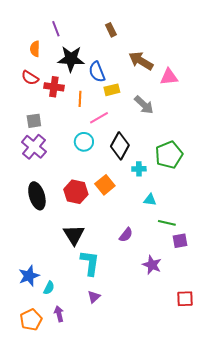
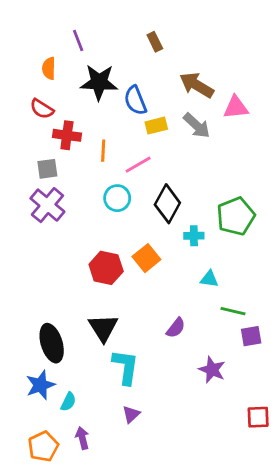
red cross: (54, 87) -> (67, 135), moved
orange line: (80, 99) -> (103, 151), moved
gray arrow: (144, 105) -> (197, 126), moved
black ellipse: (37, 196) -> (52, 343), moved

